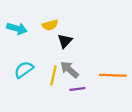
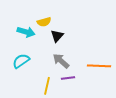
cyan arrow: (17, 29) -> (26, 32), moved
yellow line: (53, 75) -> (47, 86), moved

